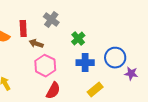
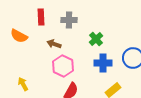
gray cross: (51, 20) -> (69, 20), turned -35
red rectangle: (23, 29) -> (41, 17), moved

